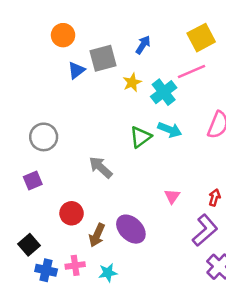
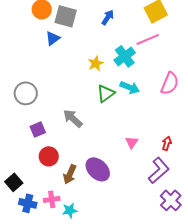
gray square: (103, 58) -> (66, 16), moved, turned 30
yellow star: (132, 82) -> (96, 63), moved
purple square: (33, 181) -> (38, 129), moved
cyan star: (108, 273) -> (70, 210), moved

